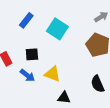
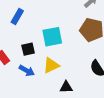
cyan square: (57, 29) -> (52, 37), moved, turned -35
yellow triangle: (52, 74) -> (51, 65), turned -36

